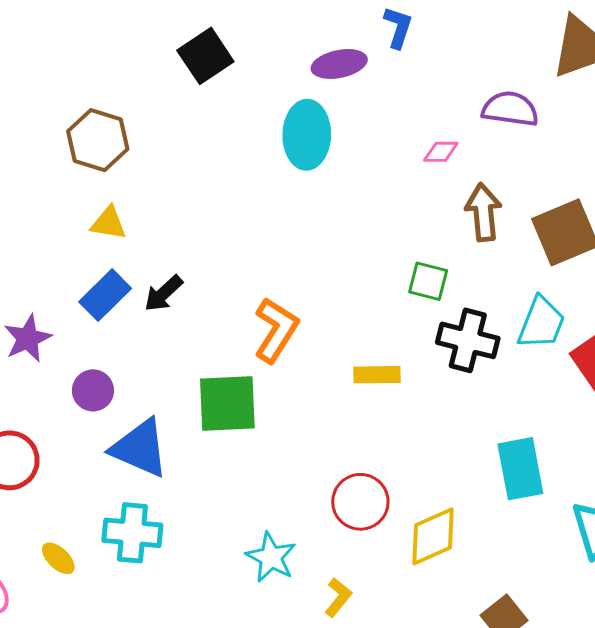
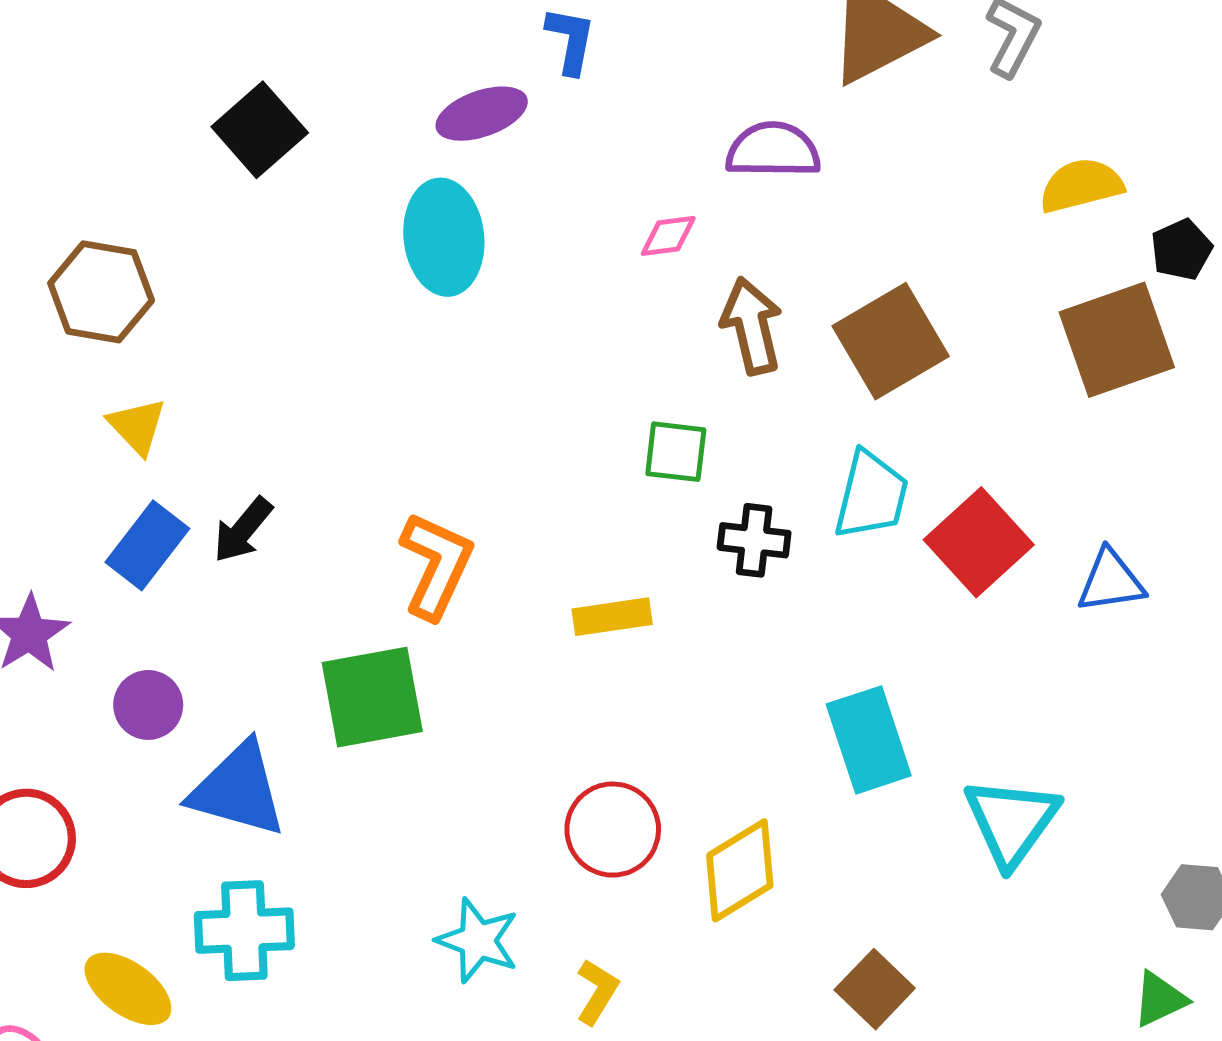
yellow triangle: (109, 223) -> (137, 426), turned 45
black cross: (468, 340) -> (754, 540), size x0.7
yellow ellipse: (58, 558) -> (128, 989), size x1.5

